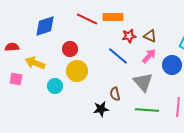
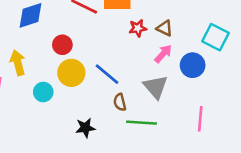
blue line: (118, 56) -> (107, 74), moved
yellow arrow: (35, 63) -> (18, 63), turned 54
black star: (101, 109) -> (85, 128), moved
green line: (147, 110) -> (142, 123), moved

